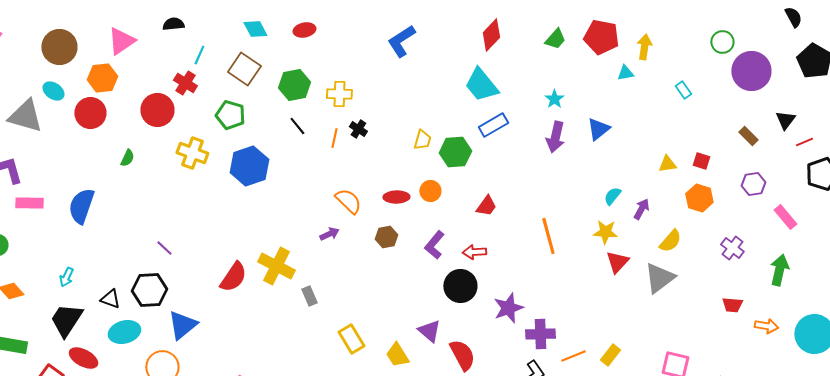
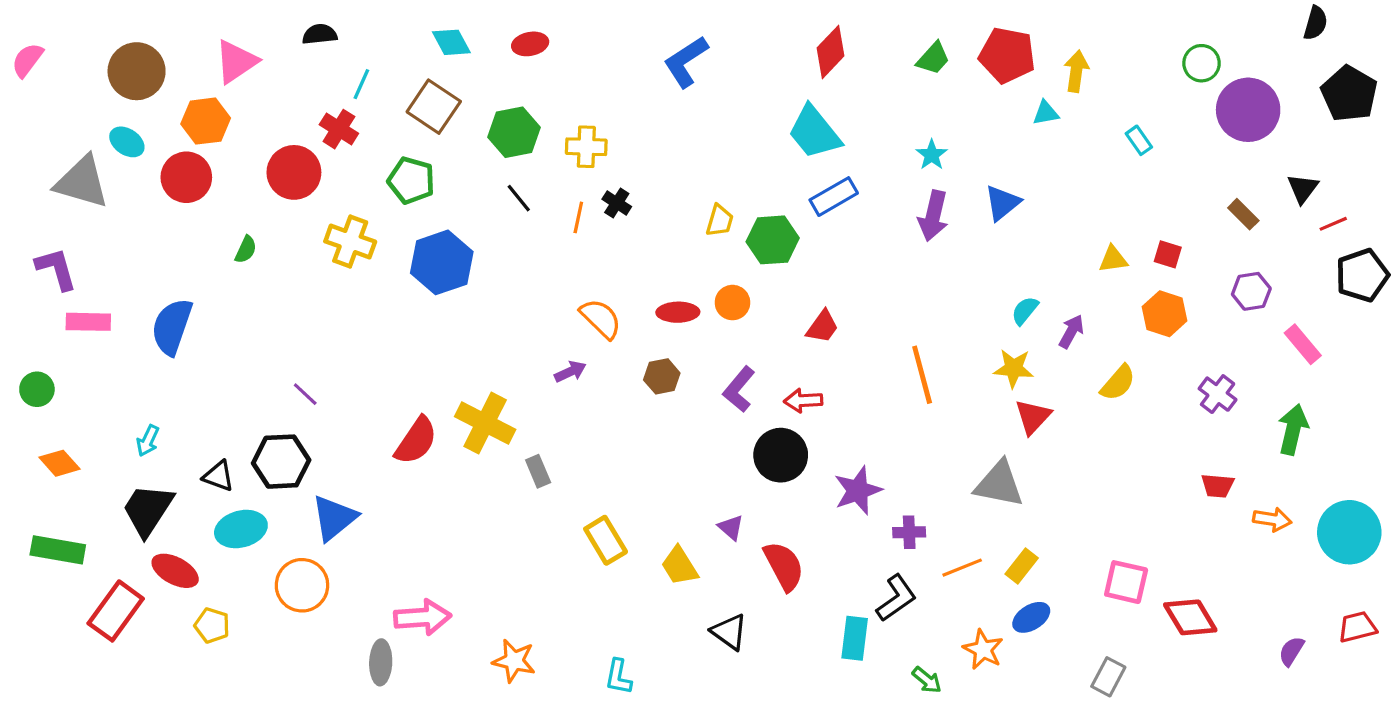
black semicircle: (793, 17) -> (1316, 23), turned 45
gray triangle: (659, 278) -> (999, 484), moved, turned 48
purple triangle: (429, 331) -> (731, 527), size x0.7
purple cross: (540, 334) -> (909, 532), size x0.7

